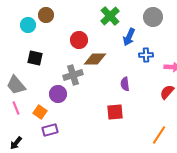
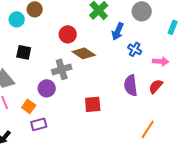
blue cross: (146, 55) -> (135, 49), turned 32
brown diamond: (95, 59) -> (84, 53), turned 35
purple semicircle: (125, 84) -> (131, 85), moved, size x1.5
red square: (115, 112) -> (93, 104), moved

